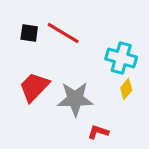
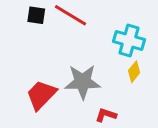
red trapezoid: (34, 87) -> (41, 95), moved

